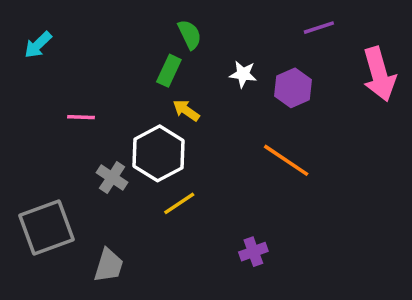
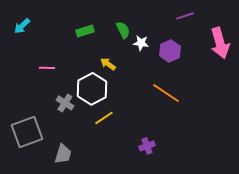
green semicircle: (190, 34) -> (123, 30), moved
green rectangle: (169, 71) -> (85, 31), moved, turned 48

